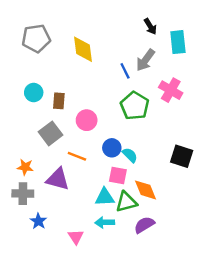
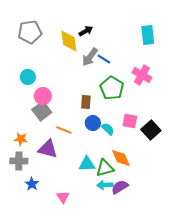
black arrow: (150, 26) -> (86, 31), moved, turned -88
gray arrow: (145, 60) -> (90, 57), moved
blue line: (125, 71) -> (104, 59), turned -32
brown rectangle: (59, 101) -> (86, 102), moved
pink circle: (87, 120) -> (43, 96), moved
black square: (182, 156) -> (151, 130), turned 30
pink square: (118, 175) -> (130, 121), moved
cyan arrow: (105, 222) -> (105, 185), moved

